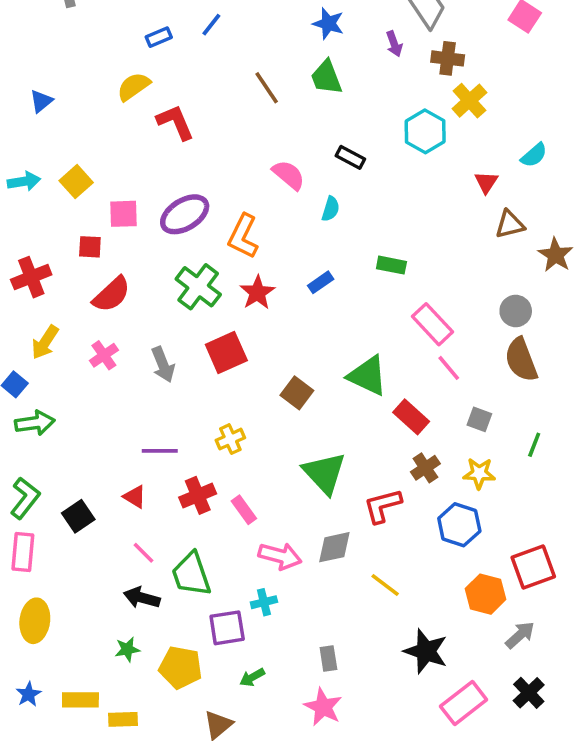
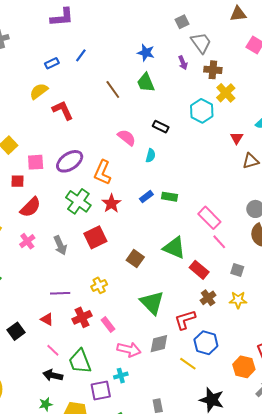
green rectangle: (391, 265) -> (169, 197), moved
blue hexagon: (459, 525) -> (206, 343), moved

